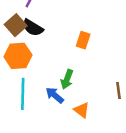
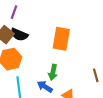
orange rectangle: (83, 40) -> (61, 39), size x1.6

